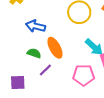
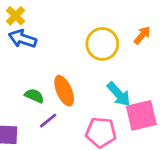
blue arrow: (36, 26) -> (22, 39), moved

